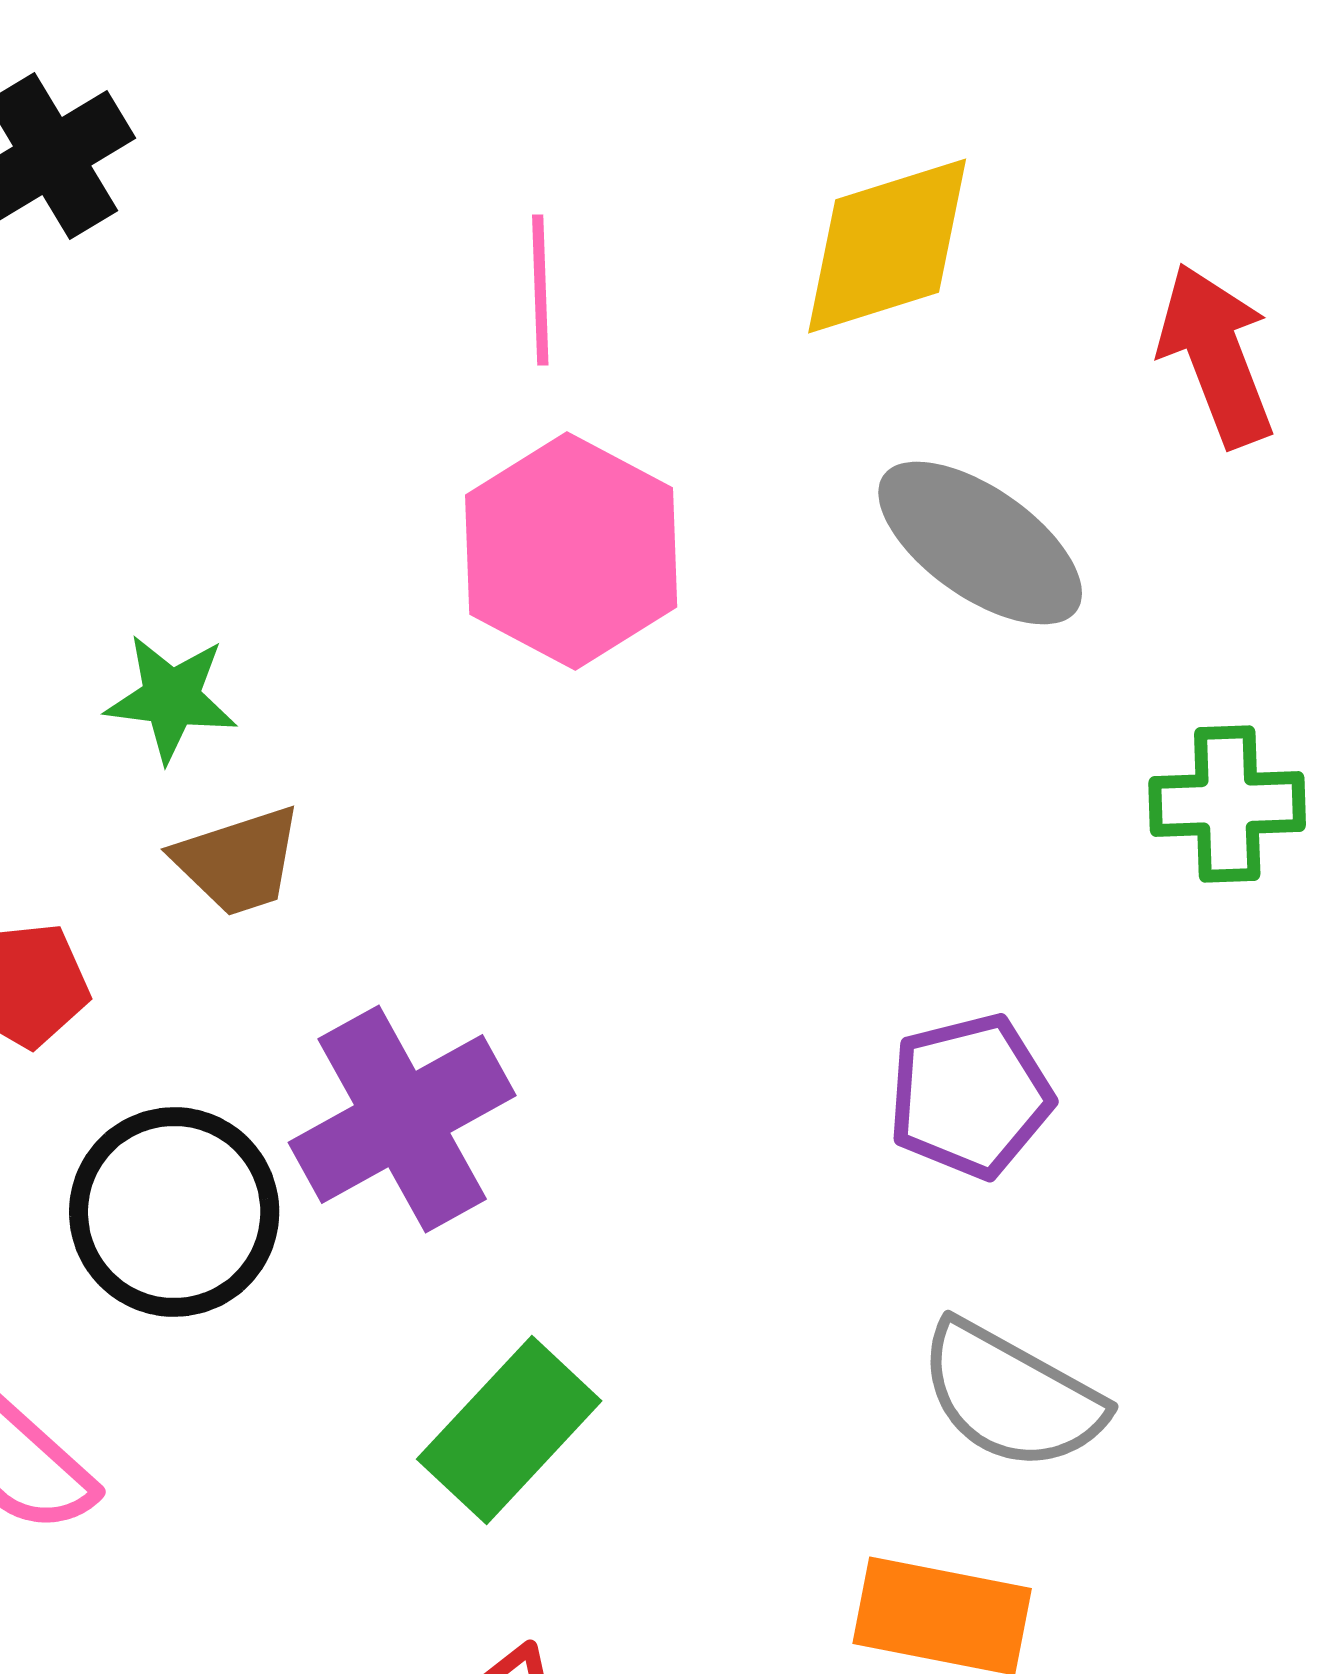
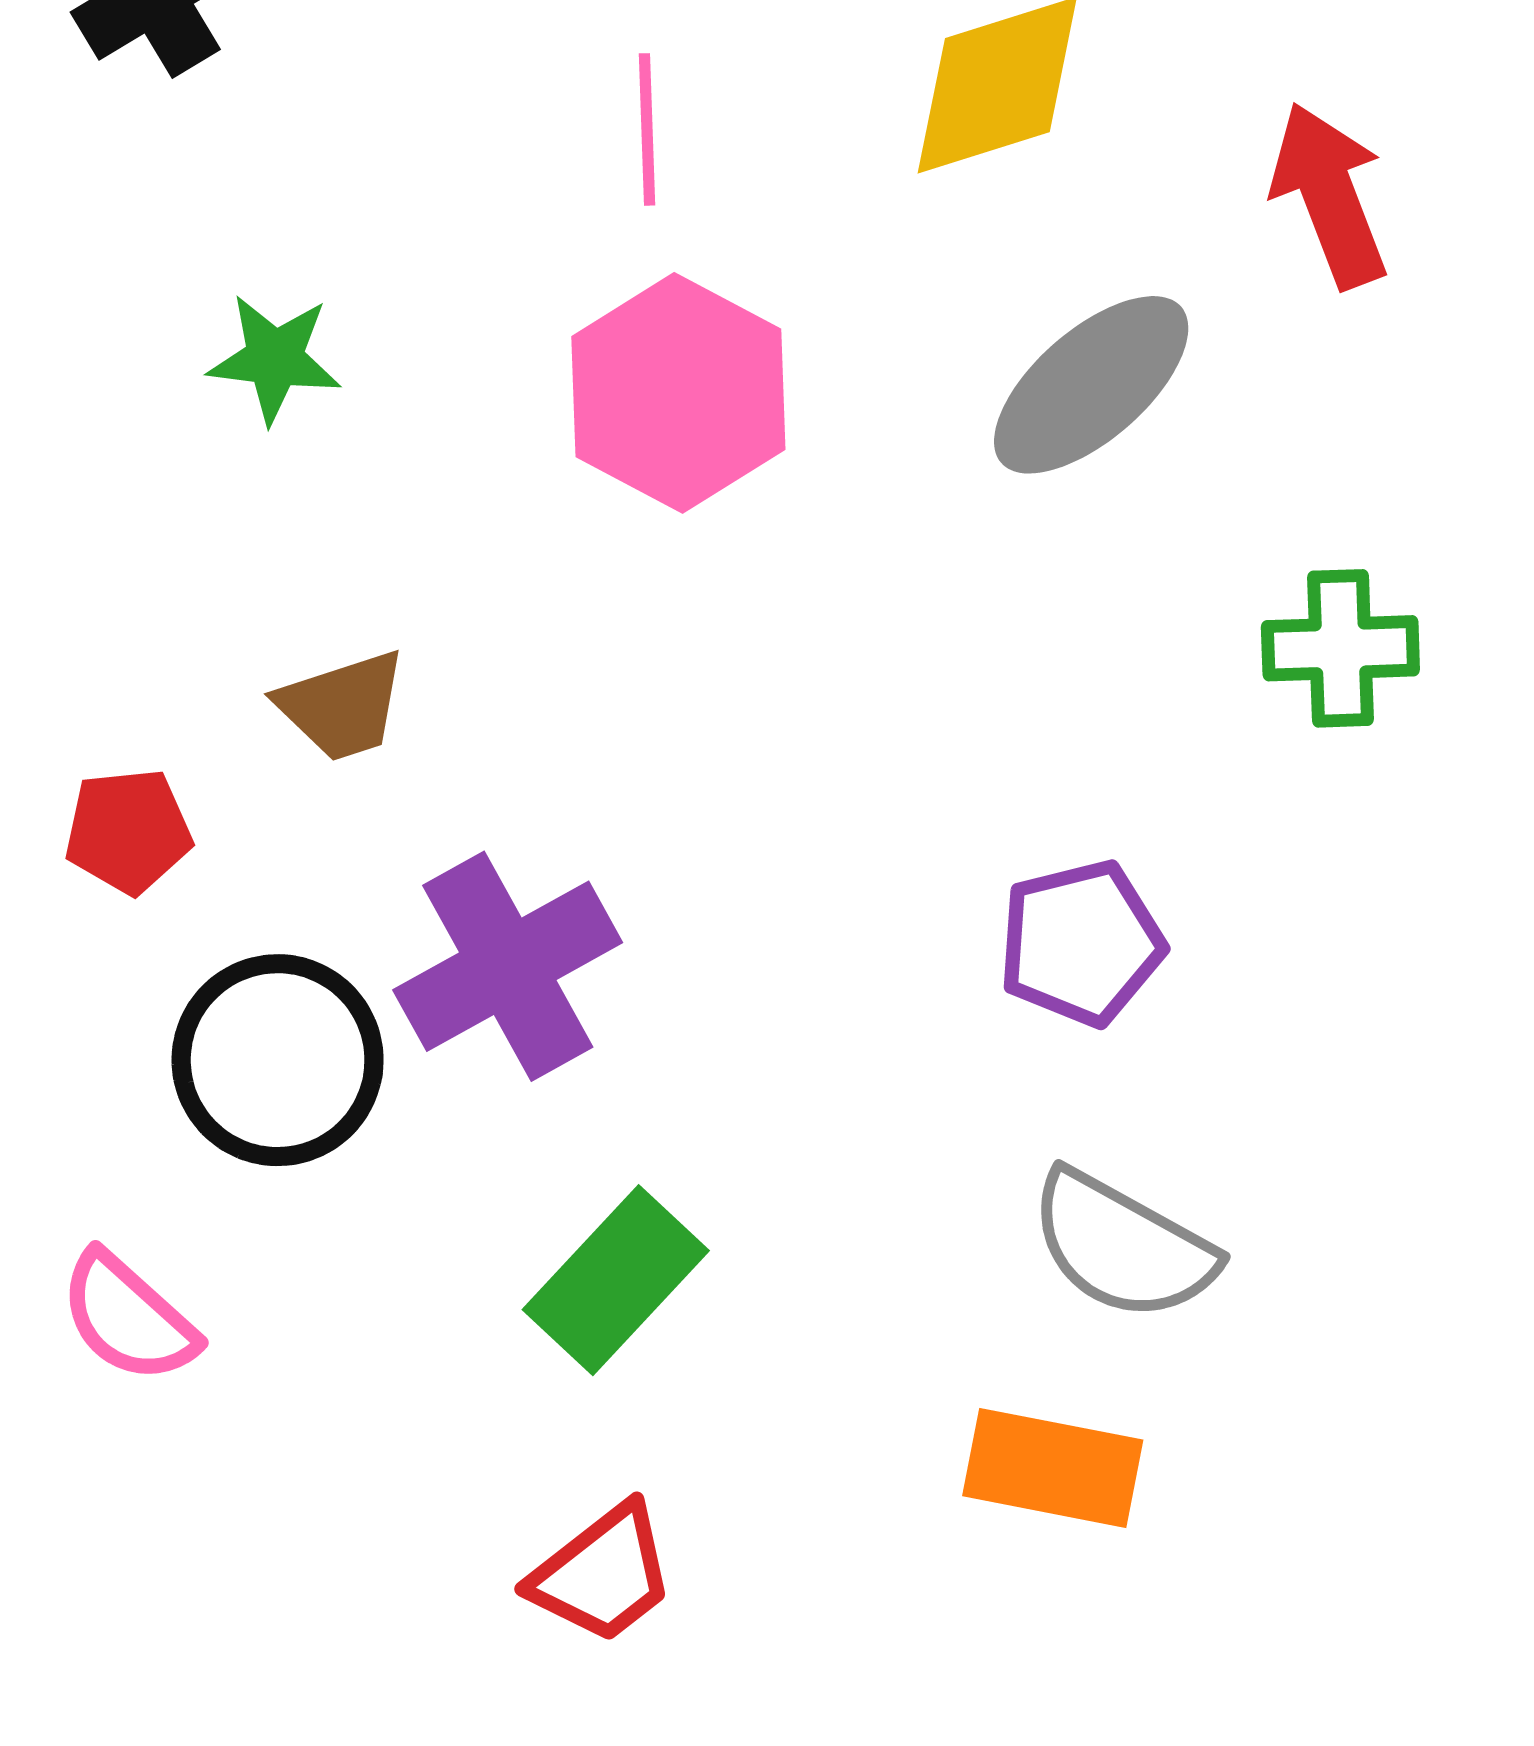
gray ellipse: (980, 543) -> (1091, 385), turned -76
green star: (171, 698) -> (275, 359), moved

